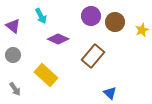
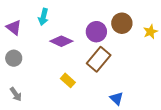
cyan arrow: (41, 16) -> (43, 17), turned 42
purple circle: (91, 16) -> (96, 32), moved
yellow rectangle: (46, 75) -> (68, 80), moved, size x0.6

